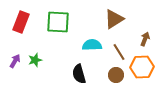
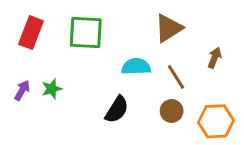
orange hexagon: (142, 67) -> (216, 121), moved
black semicircle: (79, 74) -> (117, 110), turned -132

